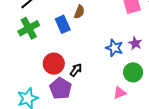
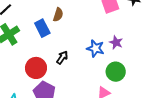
black arrow: (76, 70) -> (62, 58), moved

